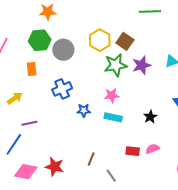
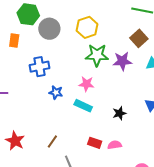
brown square: (125, 41) -> (139, 38), moved

